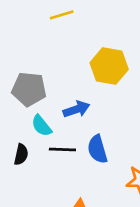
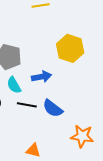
blue semicircle: (97, 149) -> (53, 108), turned -45

